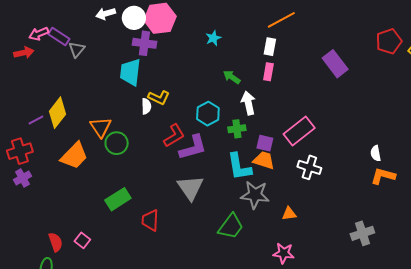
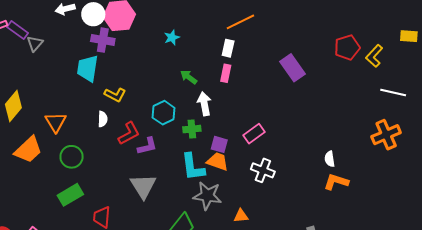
white semicircle: (146, 106) -> (103, 119), moved
pink rectangle: (299, 131) -> (254, 134), size x0.7
green circle: (117, 143) -> (72, 157), moved
purple L-shape: (193, 148) -> (147, 146), size x0.7

